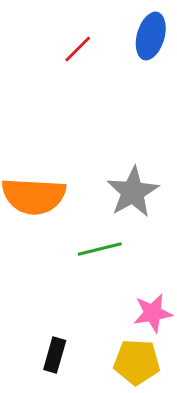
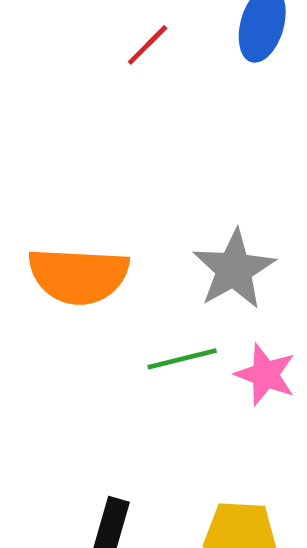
pink star: (153, 313) -> (265, 375), moved, turned 30

